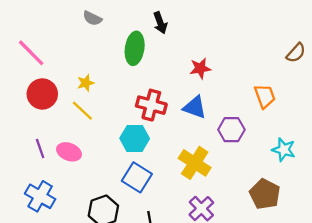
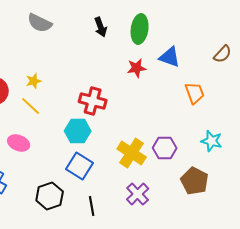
gray semicircle: (92, 18) -> (40, 23), size x1.4
green ellipse: (135, 48) -> (140, 29), moved
blue triangle: (195, 107) -> (170, 57), moved
purple hexagon: (231, 130) -> (165, 148), moved

